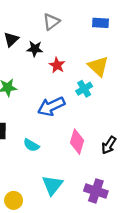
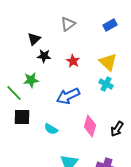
blue rectangle: (101, 23) -> (110, 25), turned -32
black star: (35, 49) -> (44, 56), moved
cyan cross: (84, 89) -> (106, 84), moved, turned -32

